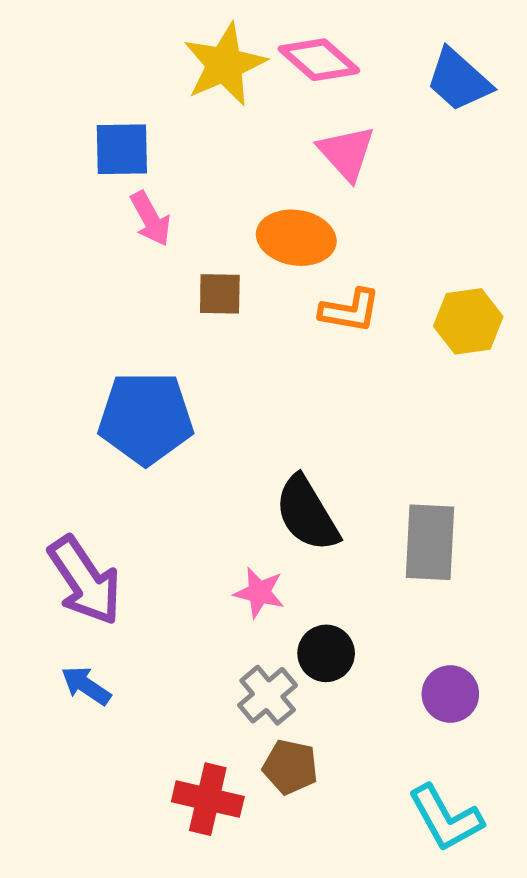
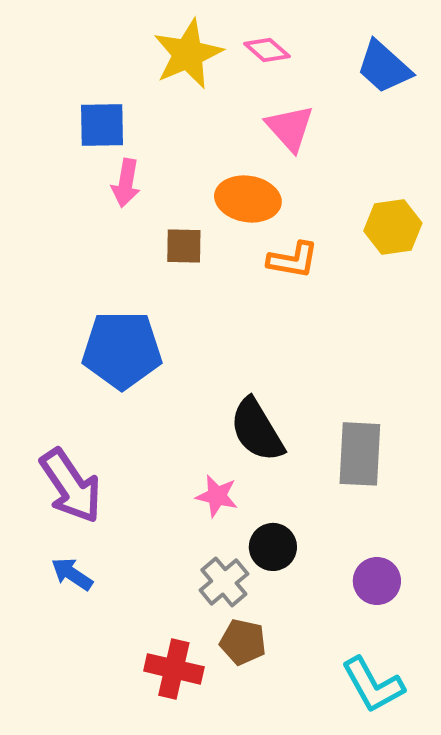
pink diamond: (319, 60) -> (267, 50), size x0.7
pink arrow: (151, 219) -> (126, 183), turned 39
yellow hexagon: (468, 321) -> (393, 227), moved

